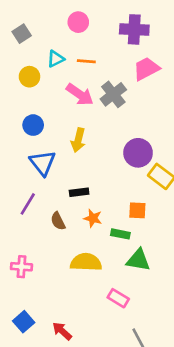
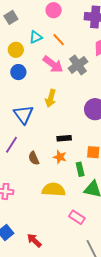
orange line: (86, 61) -> (59, 40), turned 40
blue circle: (33, 125) -> (18, 72), moved
black rectangle: (79, 192) -> (64, 138), moved
green rectangle: (120, 234) -> (80, 169), turned 64

